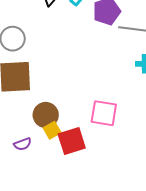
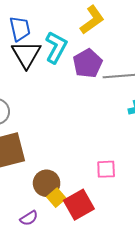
pink square: (104, 113) -> (106, 169), size x0.7

